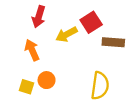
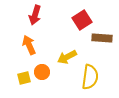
yellow arrow: (67, 34) -> (67, 57), moved
yellow square: (26, 87) -> (24, 78), turned -32

